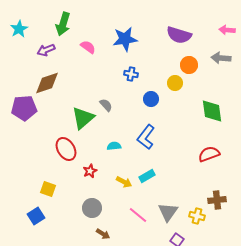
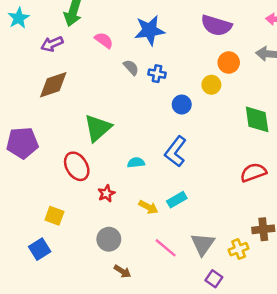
gray semicircle: (106, 105) -> (131, 67), moved
purple pentagon: (24, 108) -> (22, 143), moved
yellow cross: (197, 216) -> (239, 249), turned -35

